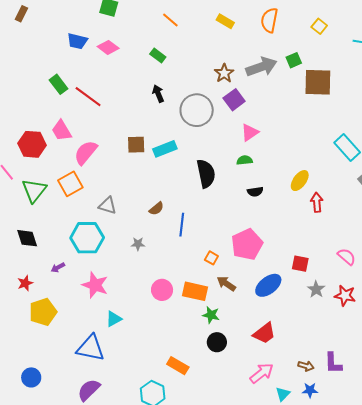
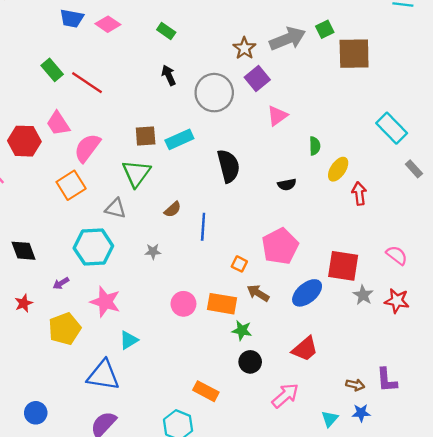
green semicircle: (245, 160) -> (315, 146), moved, turned 98
green triangle: (34, 190) -> (136, 173), moved
red square: (300, 264) -> (343, 266), size x1.6
yellow pentagon: (43, 312) -> (65, 329), moved
pink arrow: (262, 373) -> (285, 396), moved

